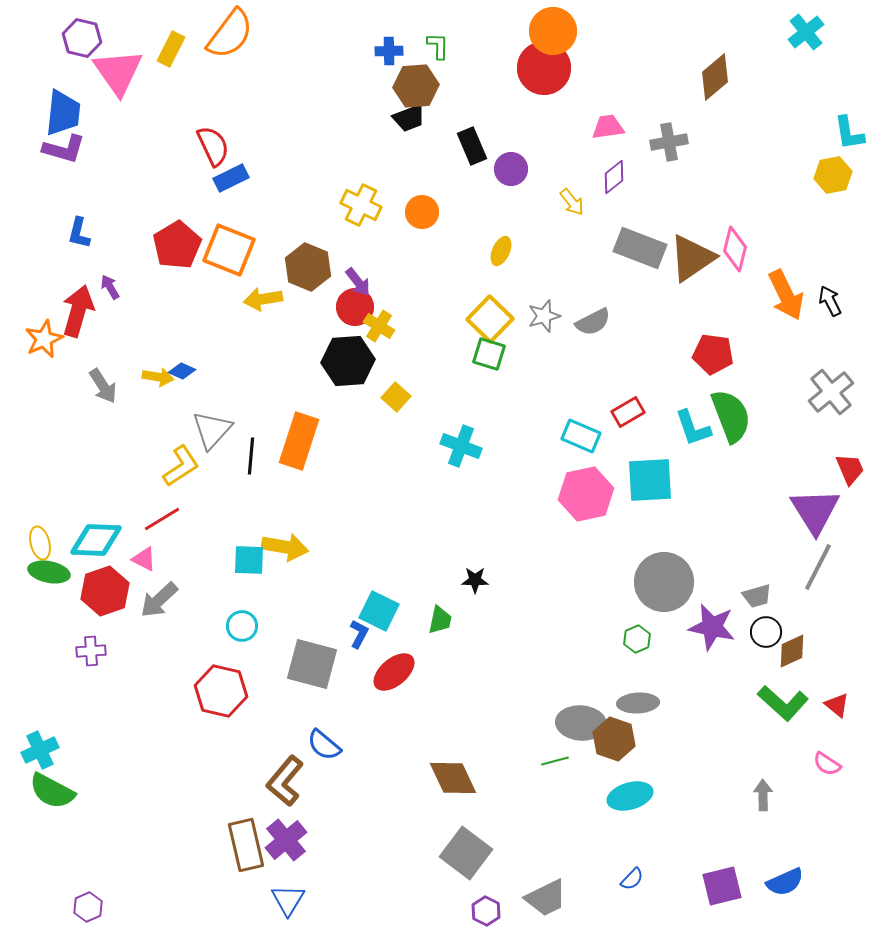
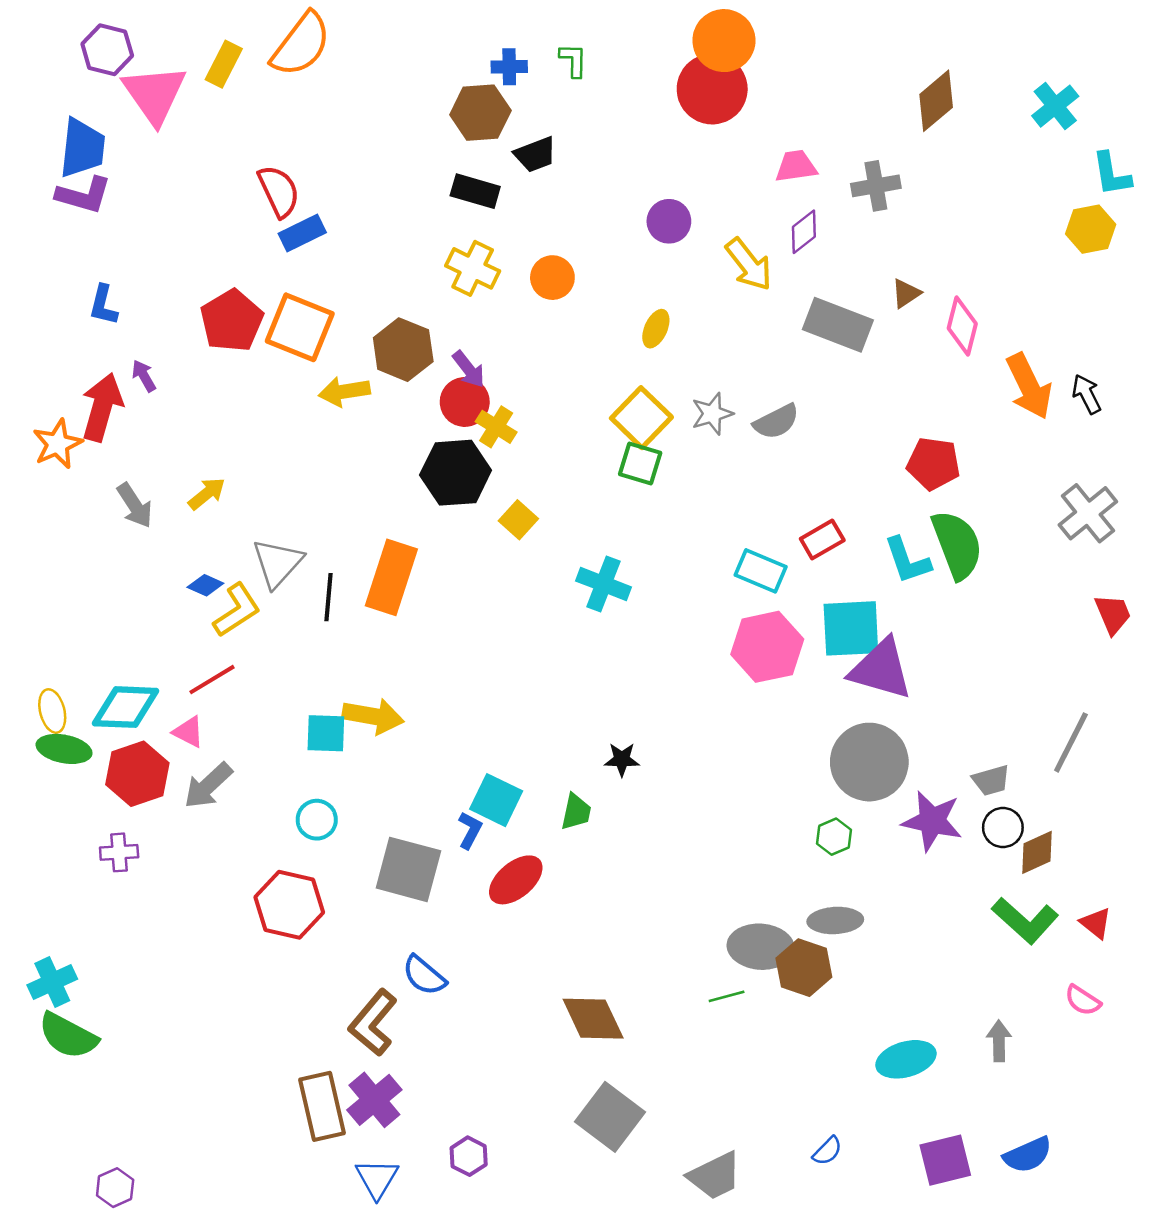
cyan cross: (806, 32) -> (1055, 106), moved
brown hexagon: (416, 86) -> (480, 113), moved
black rectangle: (472, 146) -> (475, 191), moved, turned -51
yellow arrow: (572, 202) -> (749, 264), size x1.5
brown triangle: (692, 258) -> (906, 293), moved, size x0.5
blue diamond: (182, 371) -> (205, 585), moved
yellow arrow: (158, 377) -> (207, 494), turned -48
purple triangle: (815, 511) -> (881, 669), moved, turned -42
cyan ellipse: (630, 796) -> (906, 1059), moved
purple hexagon: (486, 911) -> (469, 1156), moved

